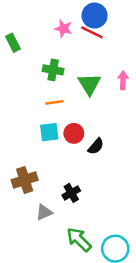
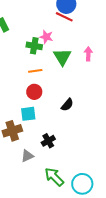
pink star: (63, 28) -> (46, 37), moved
cyan square: (49, 132) -> (28, 114), moved
red circle: (74, 133) -> (34, 92), moved

